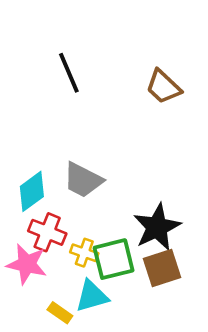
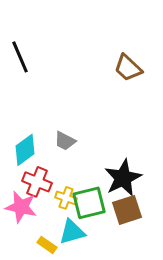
black line: (69, 73) -> (20, 57), moved
gray trapezoid: (83, 180) -> (65, 141), size x0.7

